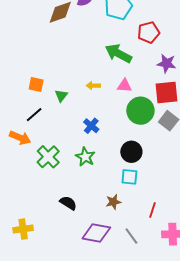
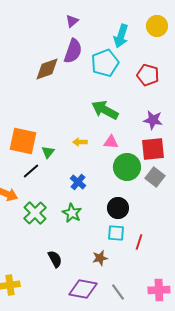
red pentagon: (148, 32) -> (148, 75), moved, turned 30
orange square: (36, 85) -> (23, 141), size x1.8
black line: (34, 115) -> (31, 171), moved
black semicircle: (68, 203) -> (55, 259), turned 30
red line: (153, 210) -> (139, 242), moved

